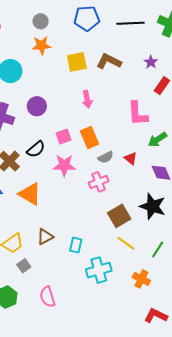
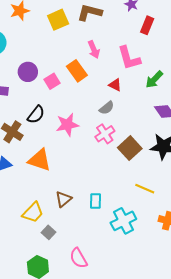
pink arrow: (87, 99) -> (94, 50), moved
pink square: (64, 136) -> (52, 81), moved
orange rectangle: (89, 138) -> (77, 71), moved
red triangle: (131, 158) -> (115, 85), moved
brown square: (119, 216) -> (130, 148), moved

